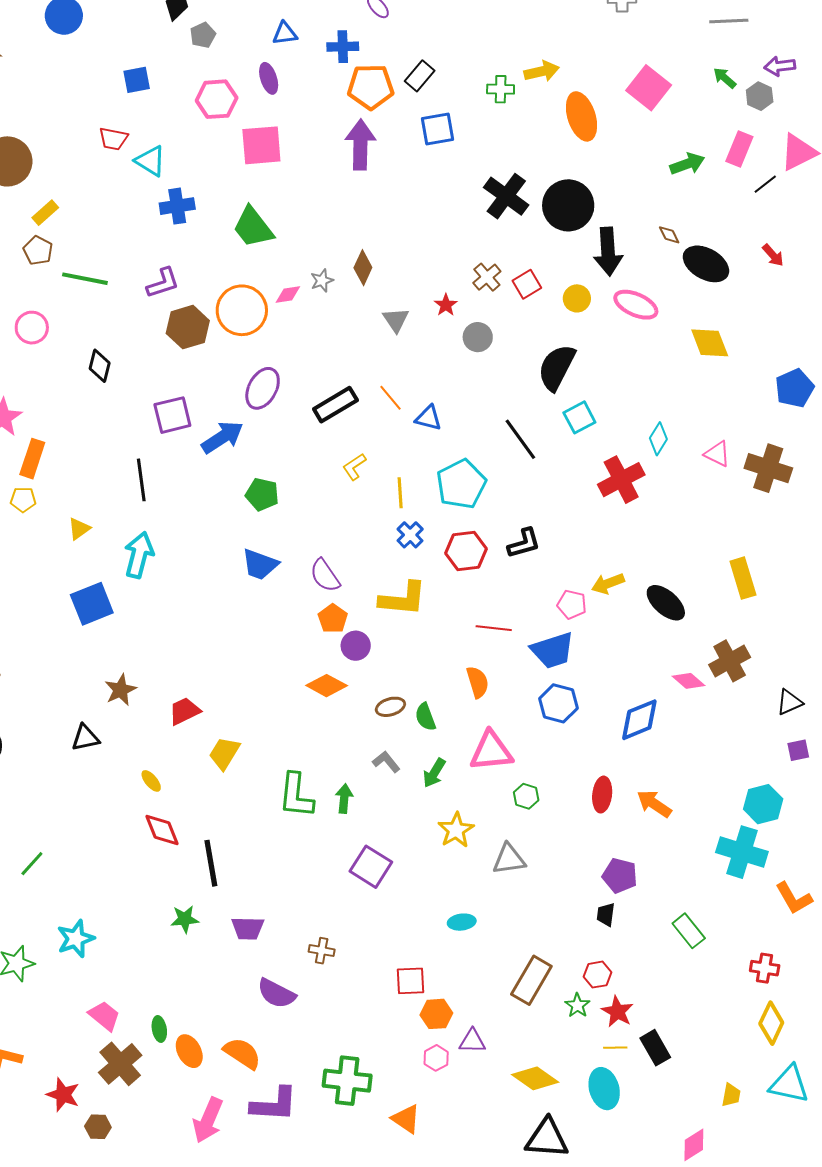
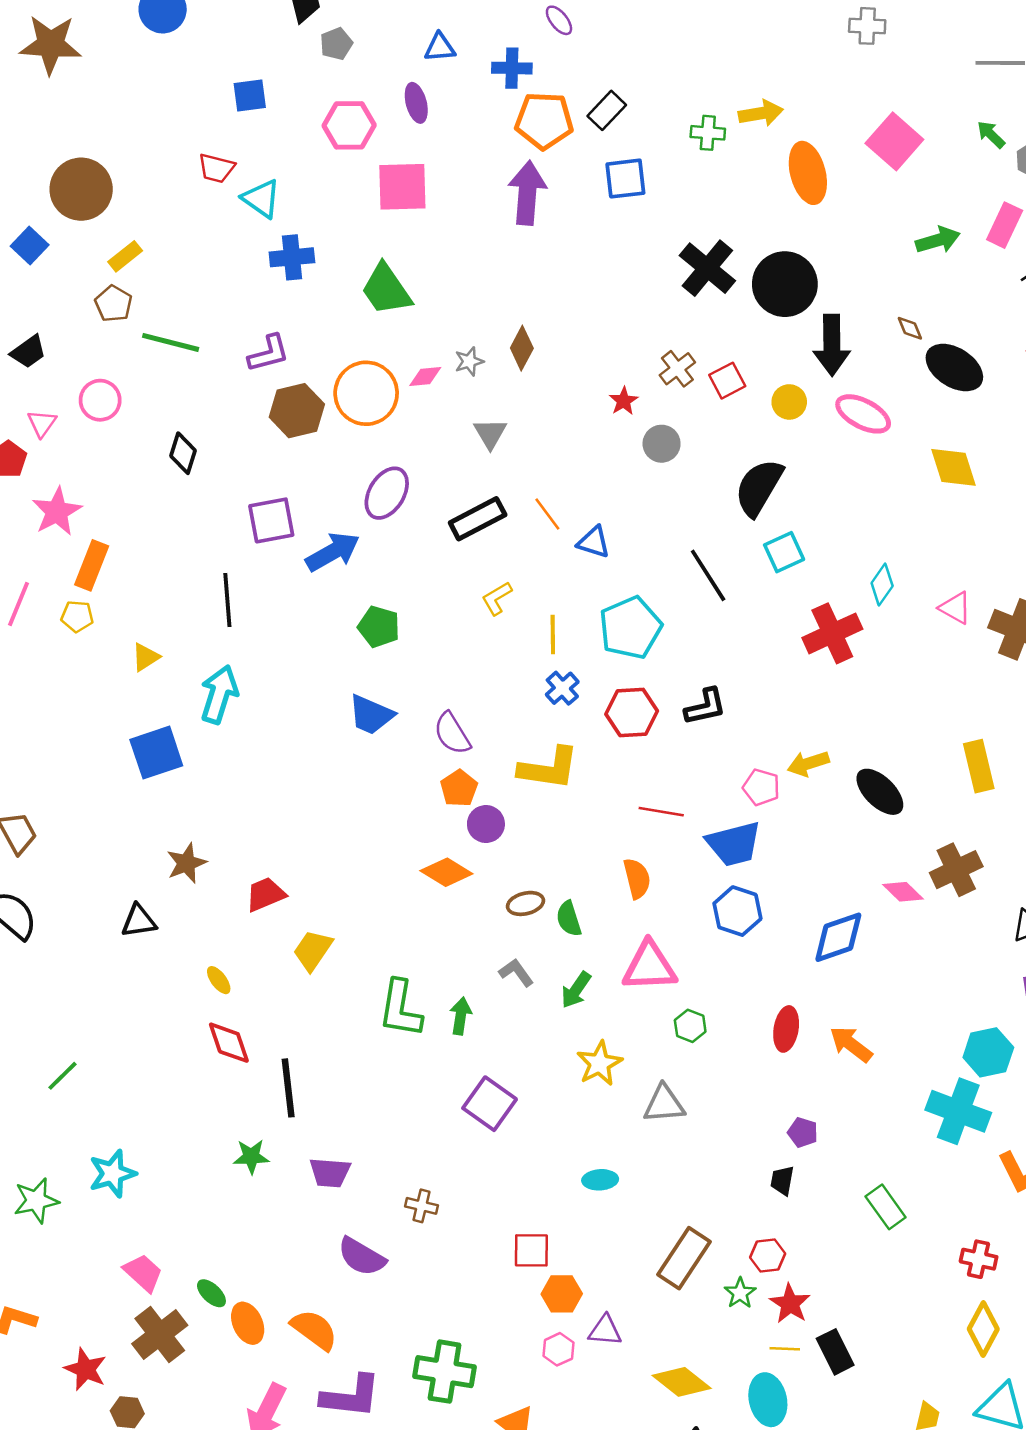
gray triangle: (396, 320) -> (490, 434), moved
purple pentagon: (620, 876) -> (803, 1132), size x0.7
green ellipse: (159, 1029) -> (211, 1293), turned -40

